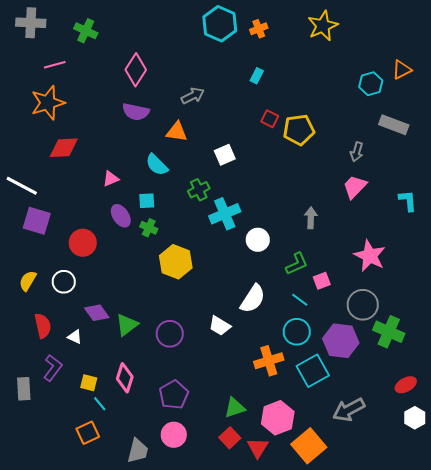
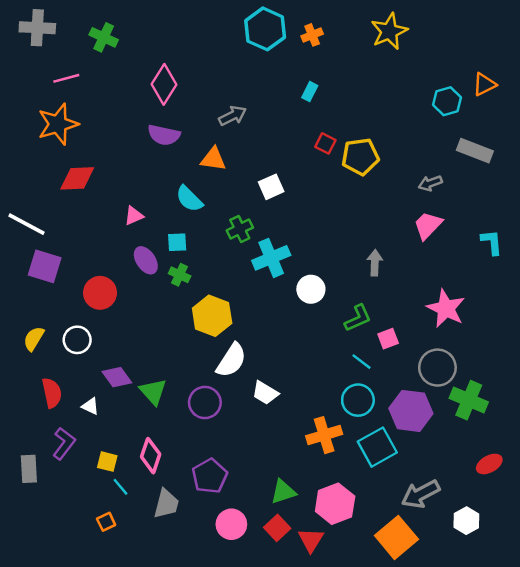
gray arrow: (357, 152) -> (430, 183), turned 54
white semicircle: (253, 299) -> (231, 360), moved
green triangle: (127, 325) -> (153, 392), turned -35
white hexagon: (415, 418) -> (466, 521), moved
orange square: (88, 433) -> (106, 522), size x0.7
pink circle: (174, 435) -> (231, 524), moved
orange square: (309, 446) -> (396, 537), moved
gray trapezoid: (138, 451) -> (166, 504), moved

